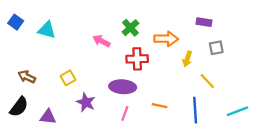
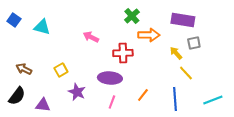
purple rectangle: (204, 22) -> (183, 20), size x1.6
green cross: (130, 28) -> (132, 16), moved
yellow arrow: (187, 59) -> (176, 53), moved, turned 120
orange line: (159, 106) -> (143, 95), turned -64

